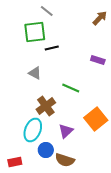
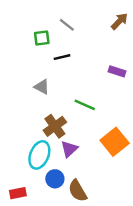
gray line: (47, 11) -> (67, 25), moved
green square: (35, 32) -> (42, 38), size x0.6
purple triangle: (66, 131) -> (69, 149), moved
brown semicircle: (65, 160) -> (78, 191), turned 42

